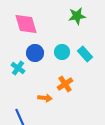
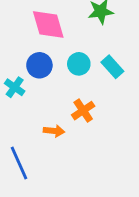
pink diamond: (26, 24) -> (48, 24), moved

